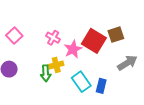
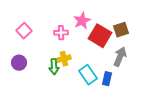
pink cross: (53, 38) -> (61, 33), turned -32
pink star: (73, 49) -> (82, 21), moved
gray arrow: (127, 63) -> (120, 57), moved, turned -36

